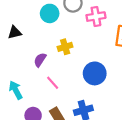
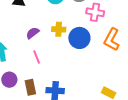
blue circle: (95, 73) -> (79, 38), moved

